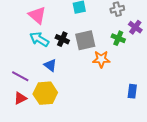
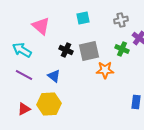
cyan arrow: (39, 39) -> (22, 50), moved
purple line: (20, 76) -> (24, 75), moved

